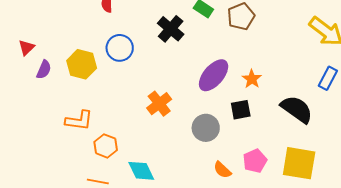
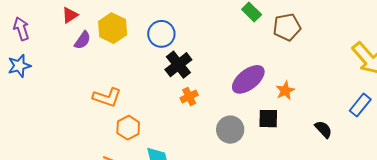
black cross: (171, 29) -> (178, 65), moved
yellow hexagon: (82, 64) -> (113, 28), moved
orange cross: (159, 104) -> (189, 97), size x0.7
black semicircle: (297, 109) -> (323, 129), size x0.6

